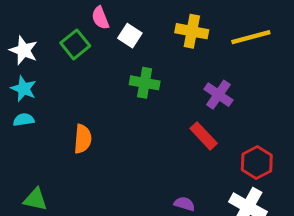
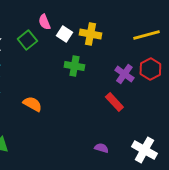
yellow cross: (192, 31) -> (90, 34), moved
orange semicircle: (83, 139) -> (32, 104), turned -66
red hexagon: (257, 163) -> (150, 69), moved

